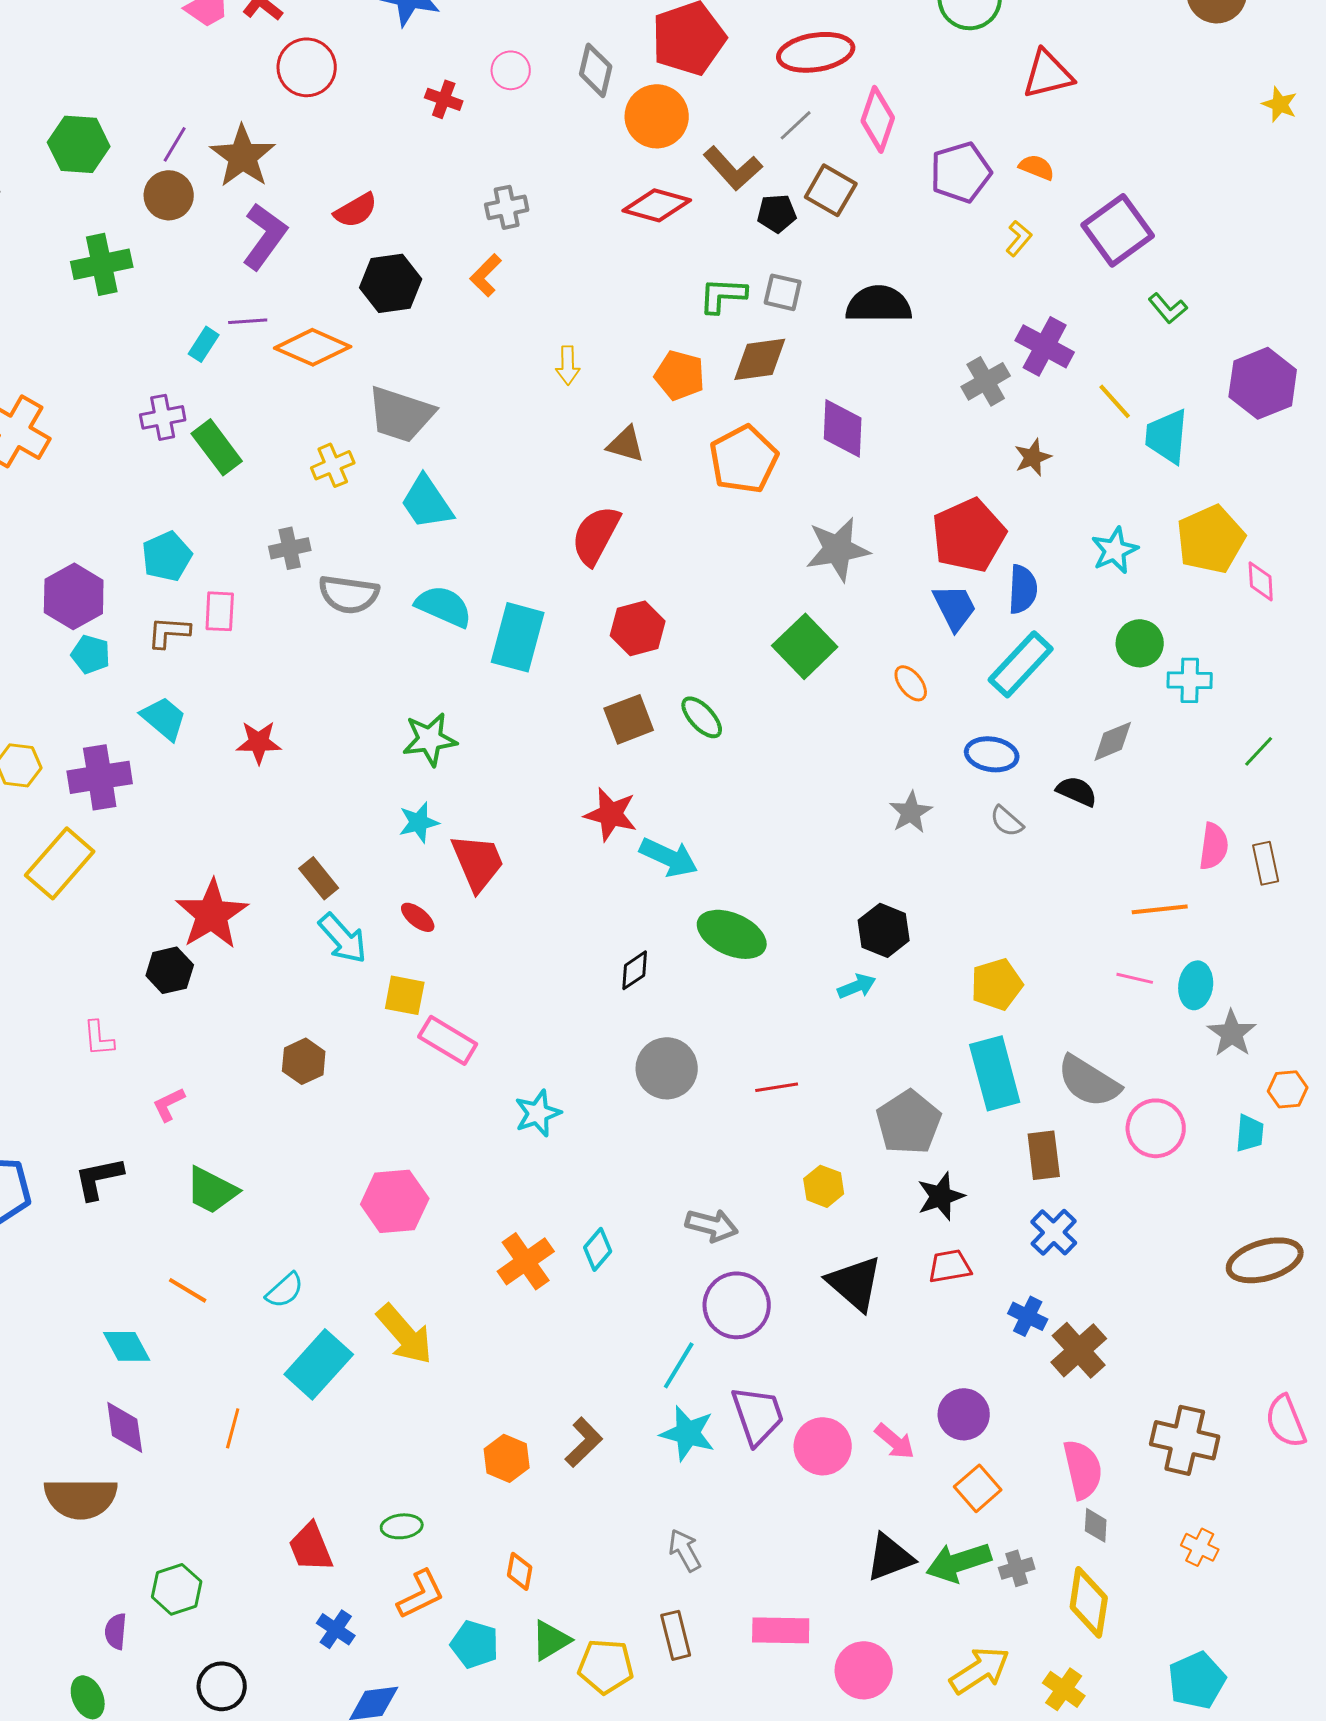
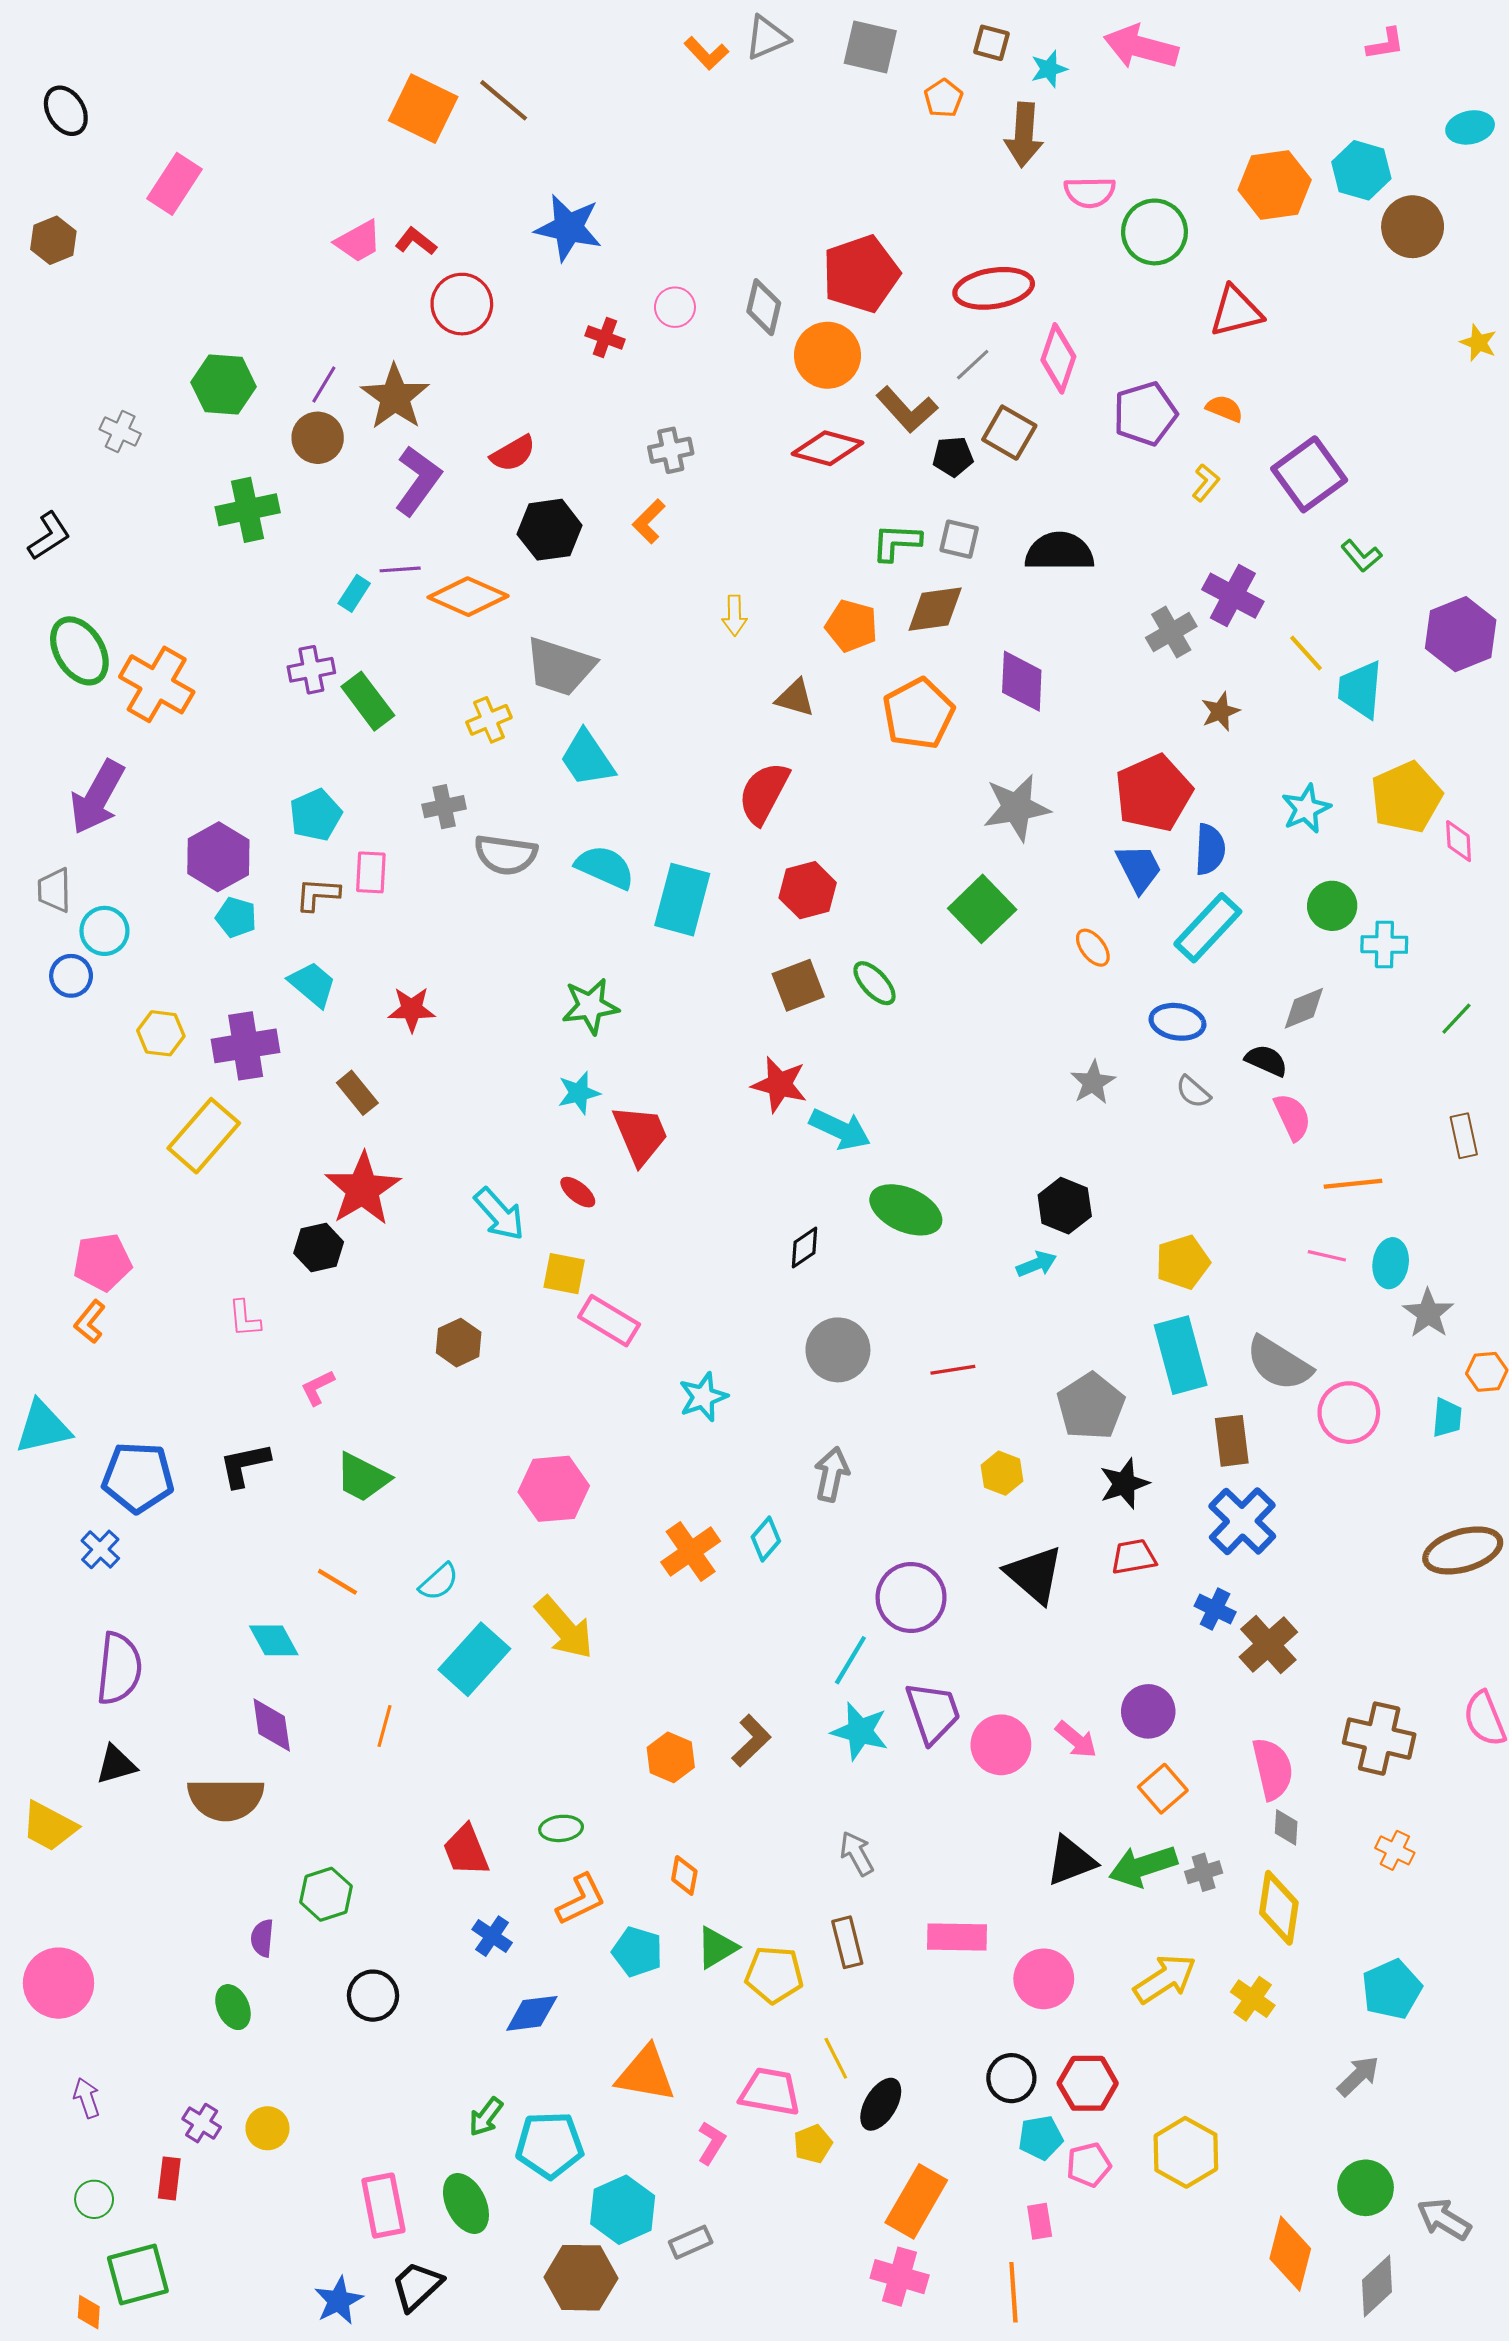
pink semicircle: (1214, 846) -> (1292, 1117), moved, turned -33
brown rectangle: (319, 878) -> (357, 1093), moved
gray arrow: (712, 1225) -> (832, 1474), moved, turned -93
blue cross: (1054, 1232) -> (1242, 1521), size x1.4

